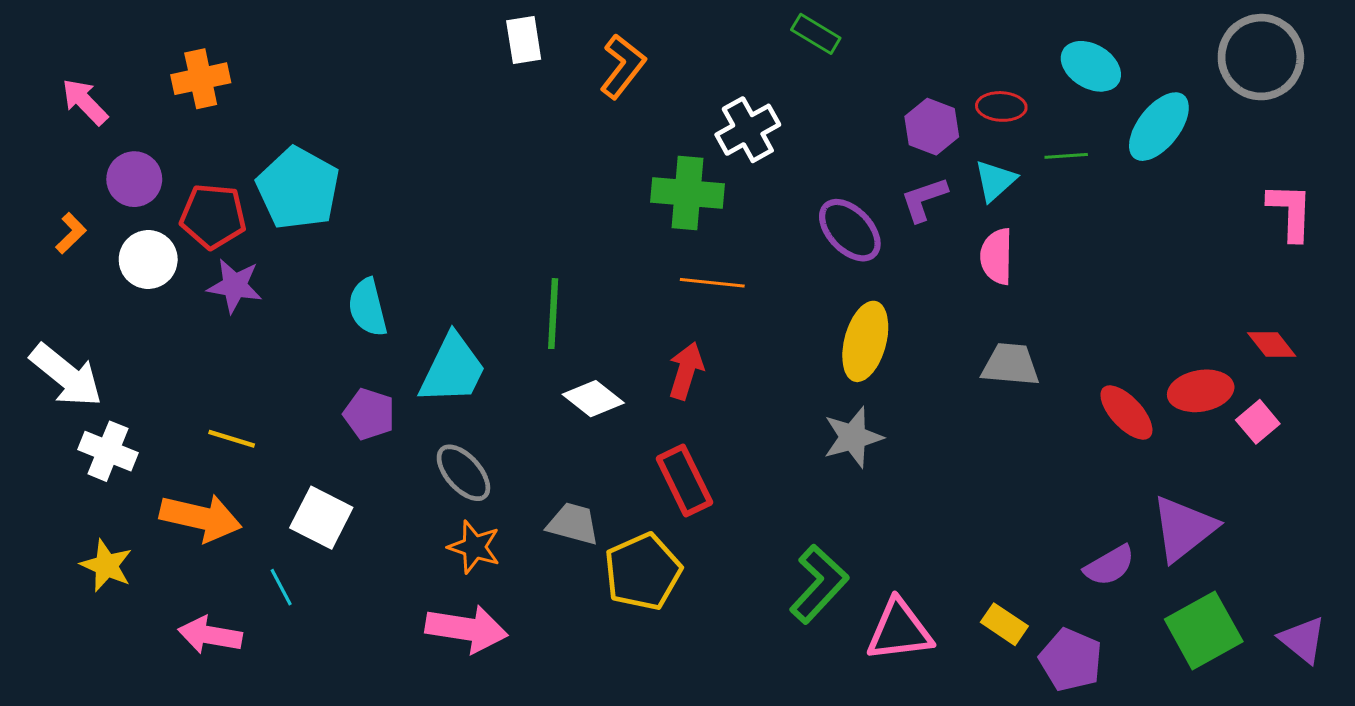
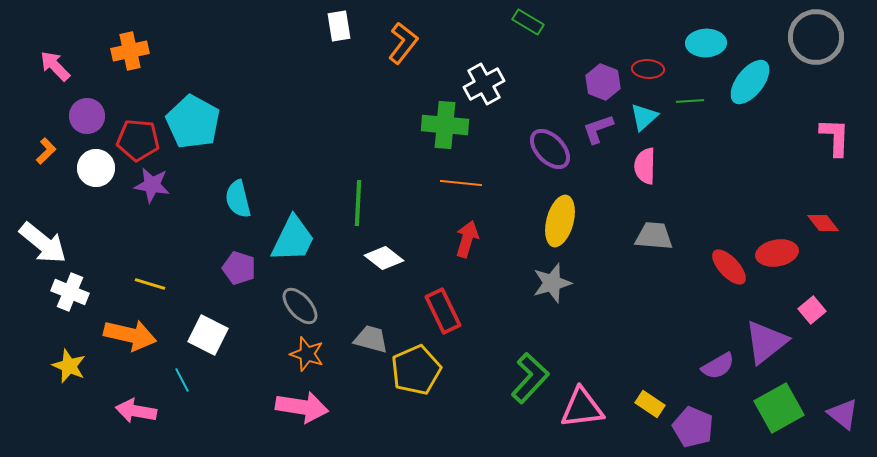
cyan ellipse: (1091, 66) -> (706, 43), turned -33
red arrow: (686, 371) -> (467, 239), moved
pink square: (1258, 422) -> (812, 310), moved

